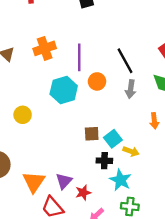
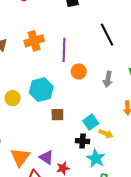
black line: (125, 61) -> (107, 35), moved
cyan hexagon: (64, 90) -> (41, 90), moved
brown square: (92, 134) -> (57, 115), moved
purple triangle: (64, 181) -> (46, 157), turned -42

